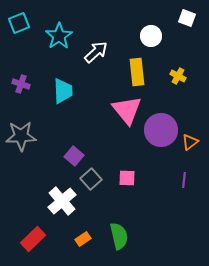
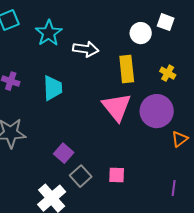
white square: (187, 18) -> (166, 22), moved
white arrow: (96, 52) -> (86, 49), turned 50
purple circle: (161, 130) -> (157, 111), moved
purple line: (184, 180) -> (174, 188), moved

